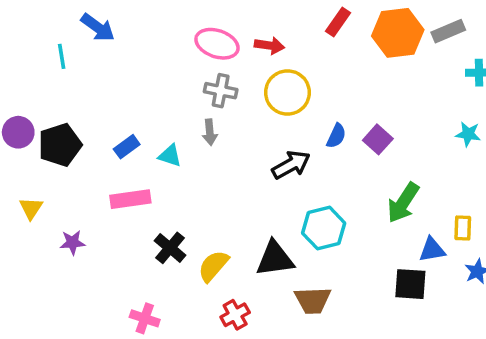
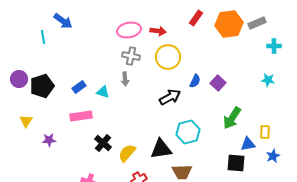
pink ellipse: (217, 44) -> (129, 30), turned -30

